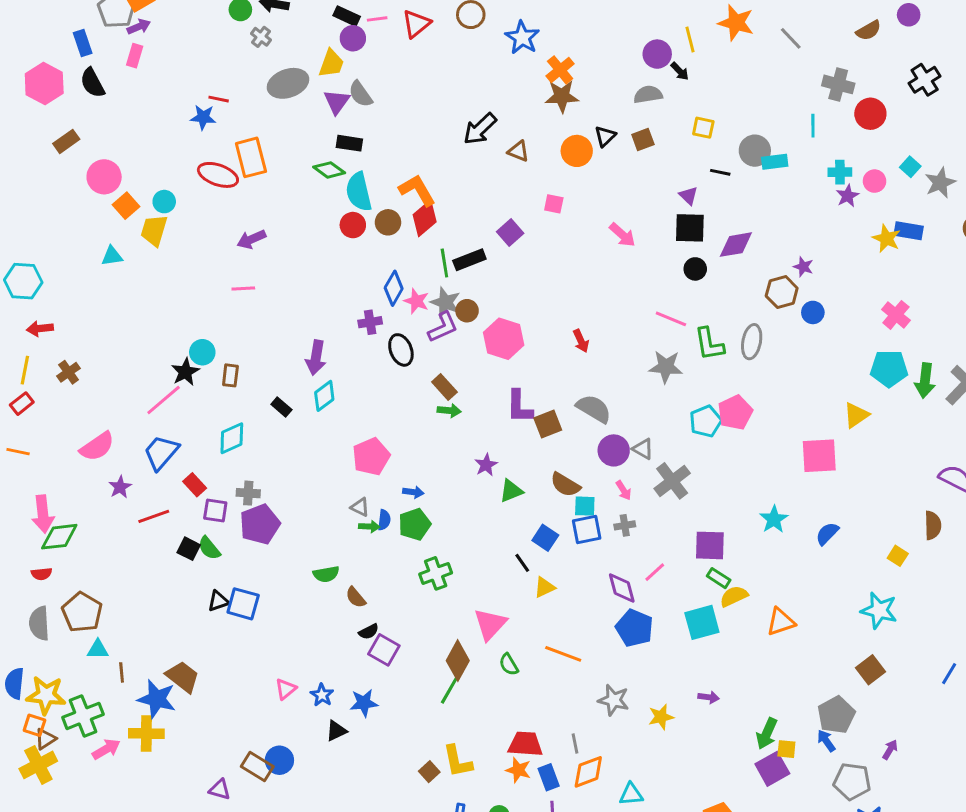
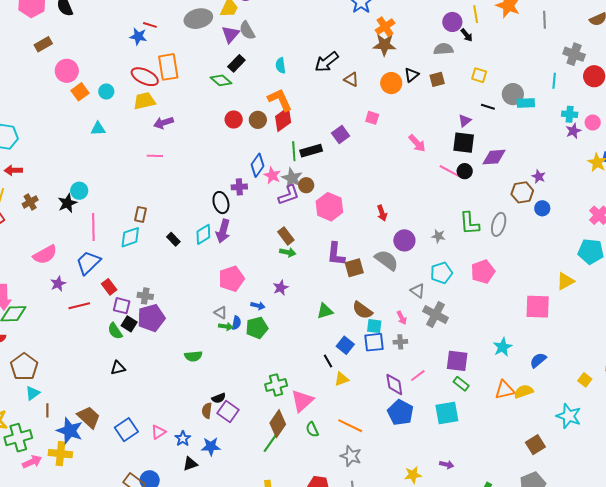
gray line: (791, 38) -> (545, 20), turned 36
black rectangle: (349, 143) -> (236, 63), turned -60
cyan semicircle: (359, 192) -> (281, 65), moved, size x0.6
purple triangle: (688, 196) -> (465, 121), turned 32
yellow trapezoid: (154, 230) -> (144, 101), moved, turned 55
cyan triangle: (112, 256) -> (98, 129), moved
pink line: (671, 319) -> (450, 171), moved
black ellipse: (401, 350) -> (221, 203), moved
cyan circle: (202, 352) -> (79, 191), moved
purple arrow: (316, 358) -> (223, 231), moved
gray star: (666, 367) -> (438, 236), size x0.6
black star: (185, 372) -> (67, 203), moved
pink line: (164, 400) -> (93, 227), turned -56
cyan pentagon: (706, 421) -> (441, 273), moved
cyan diamond: (232, 438) -> (130, 237), moved
purple circle: (614, 450) -> (404, 240), moved
purple star: (486, 465) -> (281, 288), moved
gray cross: (672, 481) -> (435, 314), turned -30
black square: (189, 549) -> (129, 324), moved
green cross: (436, 573) -> (276, 385), moved
yellow semicircle: (734, 596) -> (524, 391), moved
brown semicircle: (356, 597) -> (207, 411), moved, turned 42
blue square: (243, 604) -> (126, 430), moved, turned 35
orange triangle: (781, 622) -> (505, 390), moved
cyan triangle: (98, 649) -> (33, 393), turned -42
brown square: (870, 670) -> (535, 445), moved
gray star: (614, 700) -> (351, 456), moved

